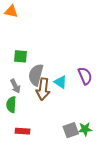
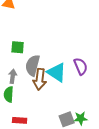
cyan triangle: (60, 82) -> (57, 72), size x1.5
gray arrow: (15, 86) -> (13, 76), turned -144

